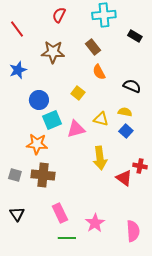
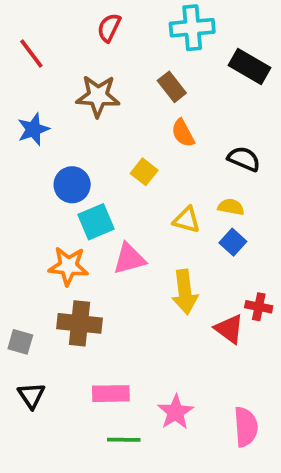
black rectangle: (135, 36) -> (249, 66), size x1.5
pink triangle: (76, 129) -> (129, 259), moved
gray square: (15, 175) -> (20, 342), moved
pink rectangle: (60, 213) -> (111, 394), turned -66

